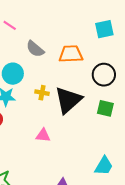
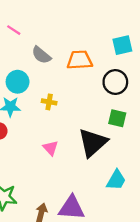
cyan square: (104, 29) -> (122, 45), moved
black triangle: (68, 100) -> (93, 143), moved
pink triangle: (43, 135) -> (51, 148), turned 42

